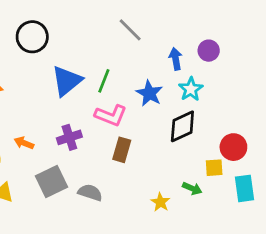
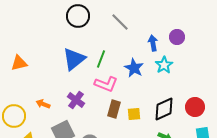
black circle: (32, 37) -> (78, 16), moved
black diamond: (182, 126) -> (164, 109), moved
purple cross: (69, 137) -> (76, 100), turned -36
yellow square: (214, 168) -> (134, 114), moved

